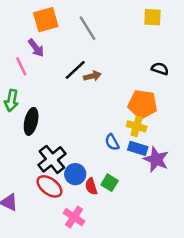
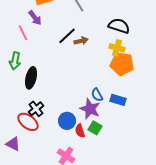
black semicircle: (160, 69) -> (119, 26), moved, size x1.5
yellow cross: (137, 126) -> (117, 48), moved
black cross: (52, 159) -> (36, 109), moved, size x0.7
purple star: (156, 159) -> (90, 109), moved
red ellipse: (49, 186) -> (28, 122), moved

